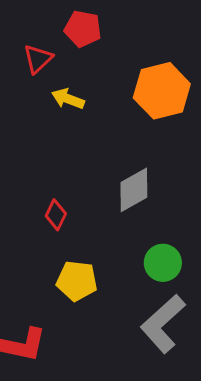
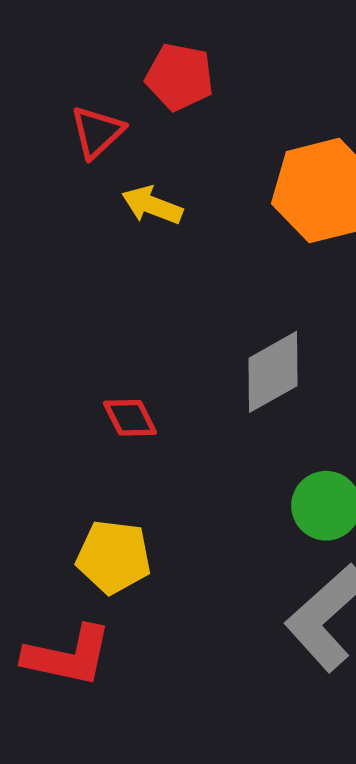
red diamond: (56, 215) -> (130, 418), turned -52
yellow pentagon: (77, 281) -> (114, 557), moved

